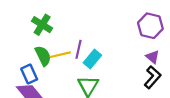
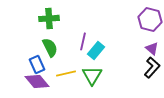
green cross: (42, 25) -> (49, 18), turned -36
yellow line: (60, 55) -> (66, 73), moved

